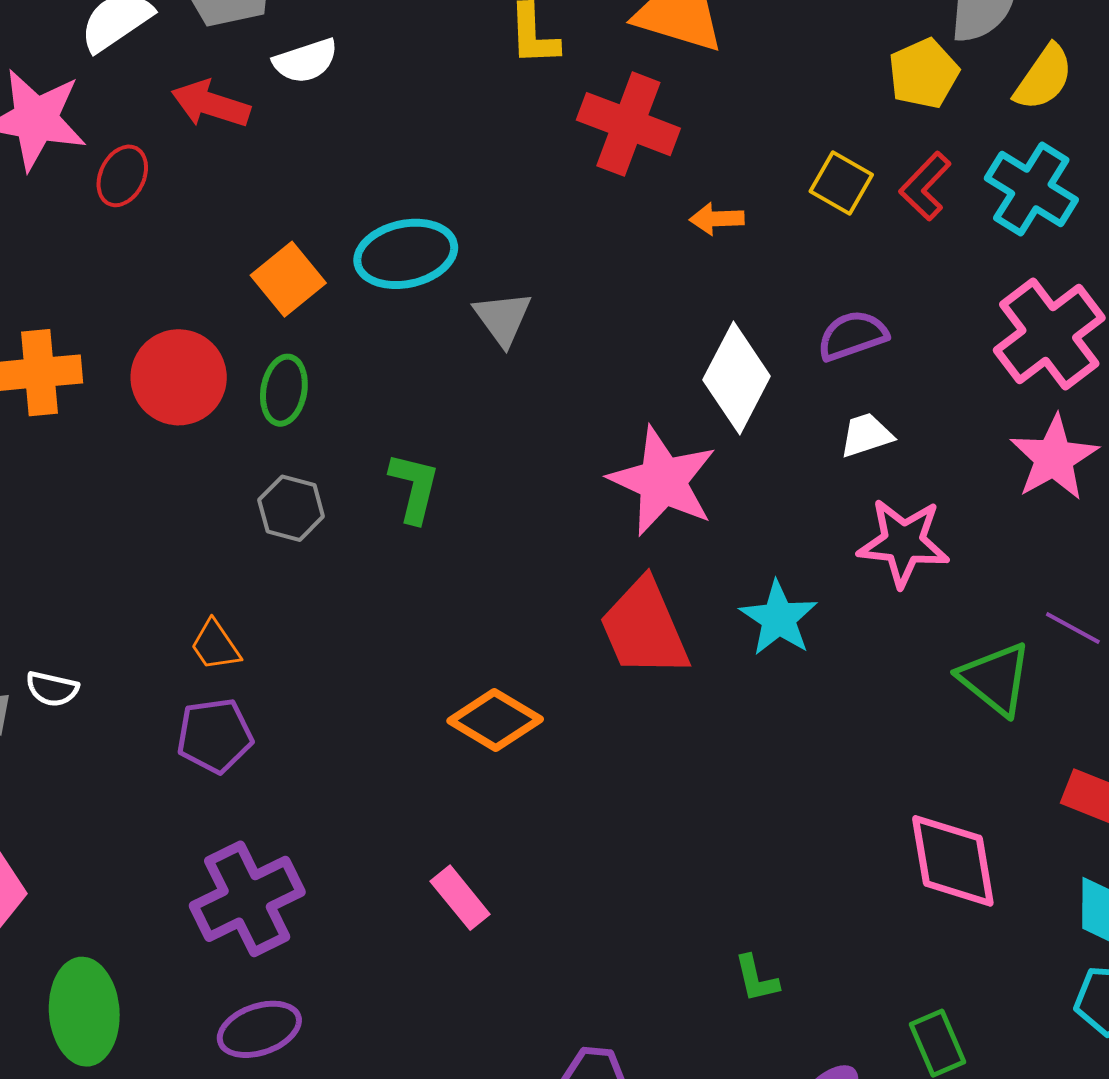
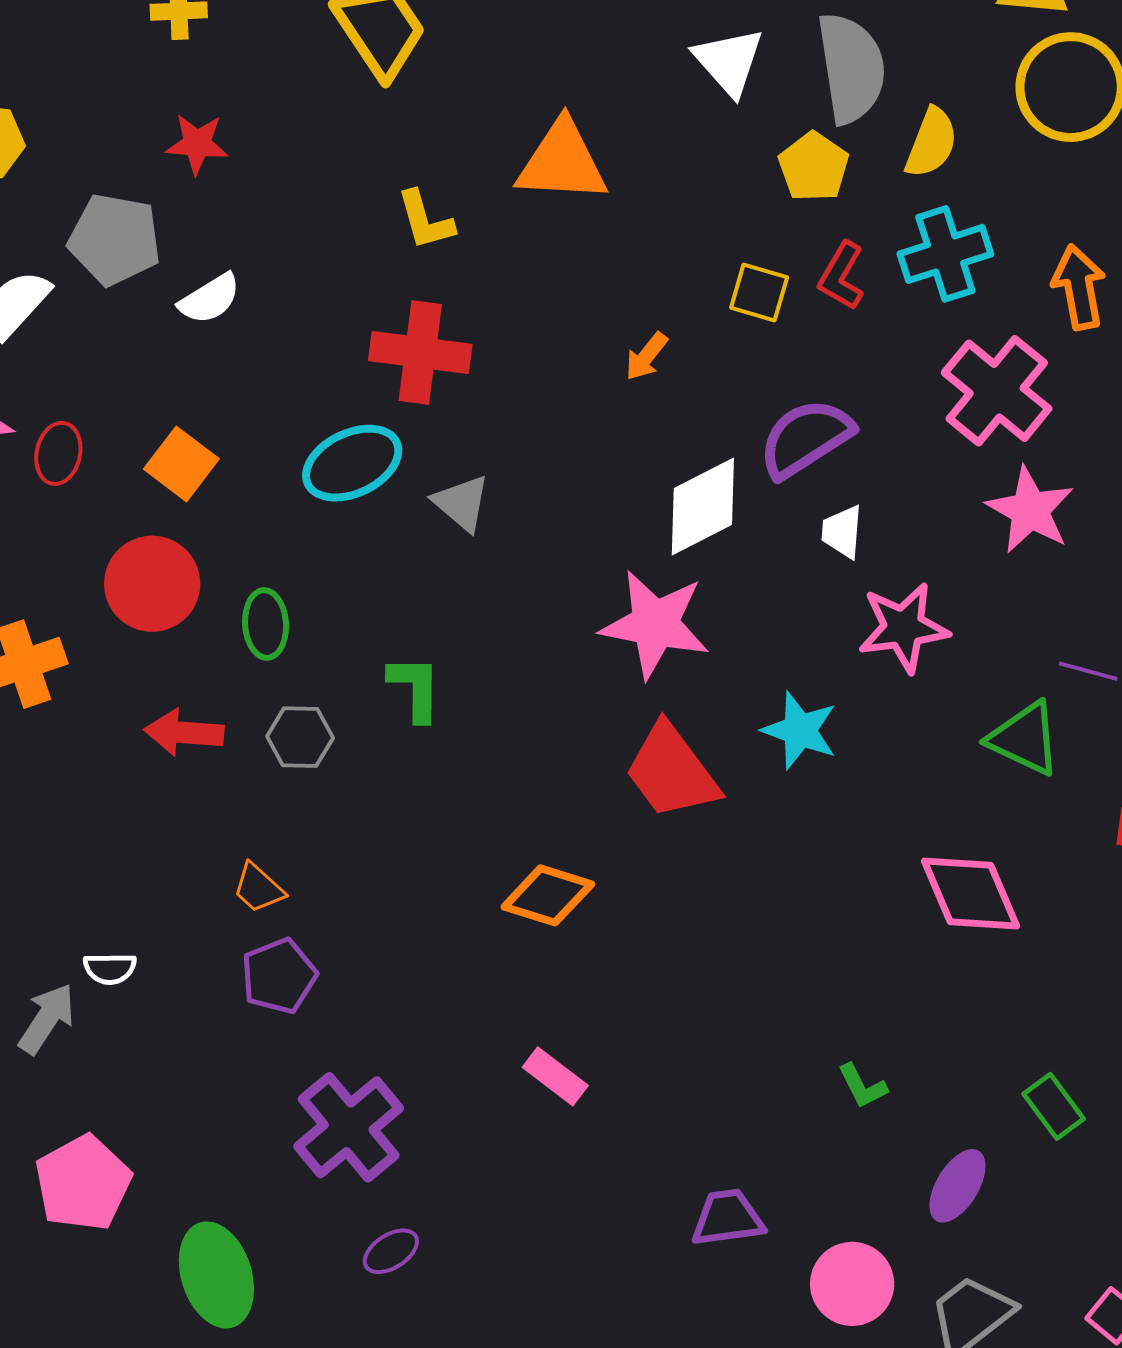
red arrow: (211, 104) -> (184, 733), moved
red cross: (628, 124) -> (420, 352), moved
cyan cross: (1031, 189) -> (945, 254), turned -36
orange arrow: (717, 219) -> (646, 356), turned -36
orange square: (288, 279) -> (181, 464), moved
purple semicircle: (852, 336) -> (806, 438), size x1.4
red circle: (179, 377) -> (152, 584), moved
white diamond: (737, 378) -> (703, 507), turned 49
white trapezoid: (866, 435) -> (842, 532), turned -54
pink diamond: (953, 861) -> (970, 893), moved
purple ellipse: (259, 1029) -> (391, 1251), size x0.7

